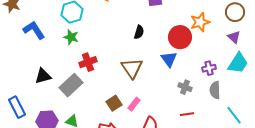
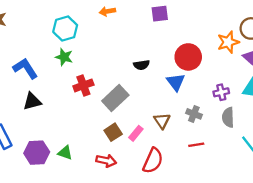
orange star: (200, 22) -> (228, 42), moved
blue L-shape: (34, 30) -> (25, 68), moved
black semicircle: (139, 32) -> (142, 65), moved, turned 64
brown triangle: (132, 68) -> (162, 121), moved, size x0.7
gray rectangle: (71, 85) -> (115, 98), moved

